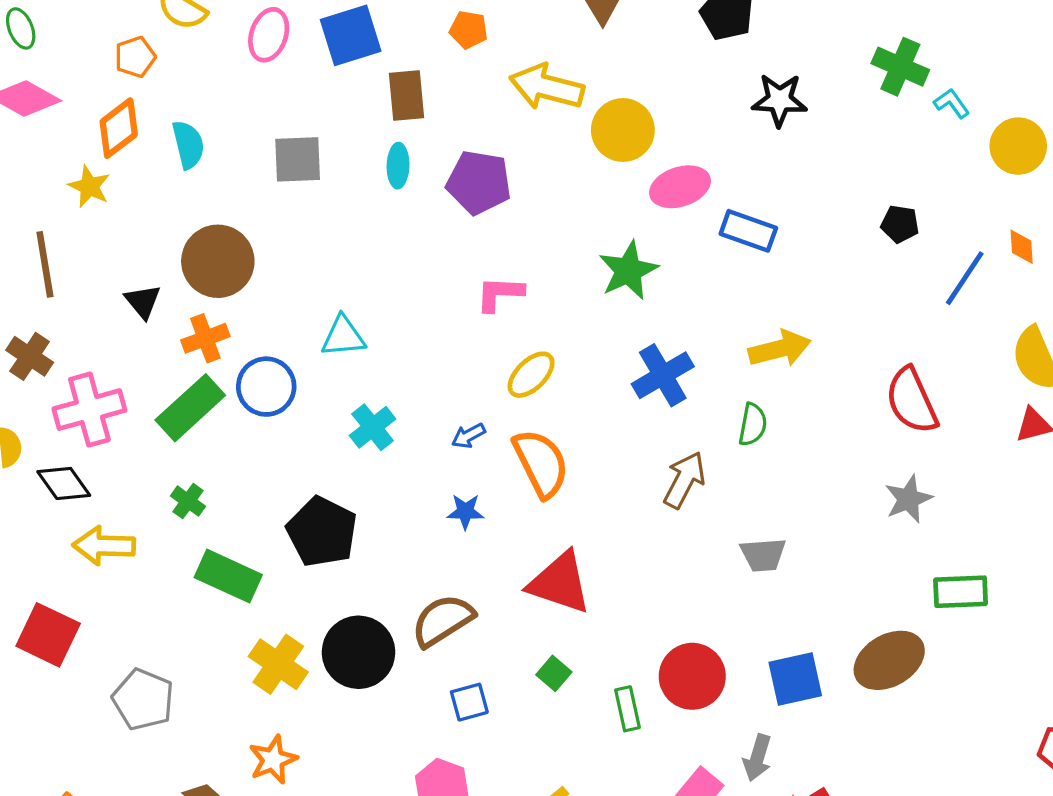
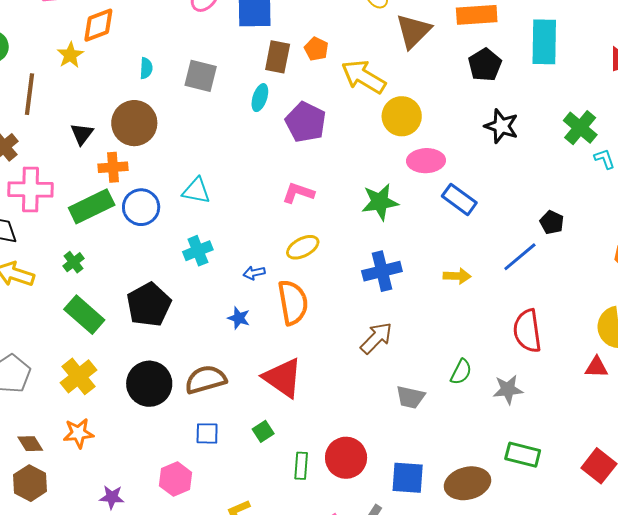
orange pentagon: (469, 30) -> (316, 49), moved
cyan semicircle: (188, 145) -> (146, 68), moved, size x0.7
blue line: (965, 278) -> (520, 257), moved
yellow arrow: (780, 349) -> (457, 276), size x0.7
green semicircle: (753, 425) -> (461, 372), moved
yellow cross: (278, 664) -> (79, 376), moved

